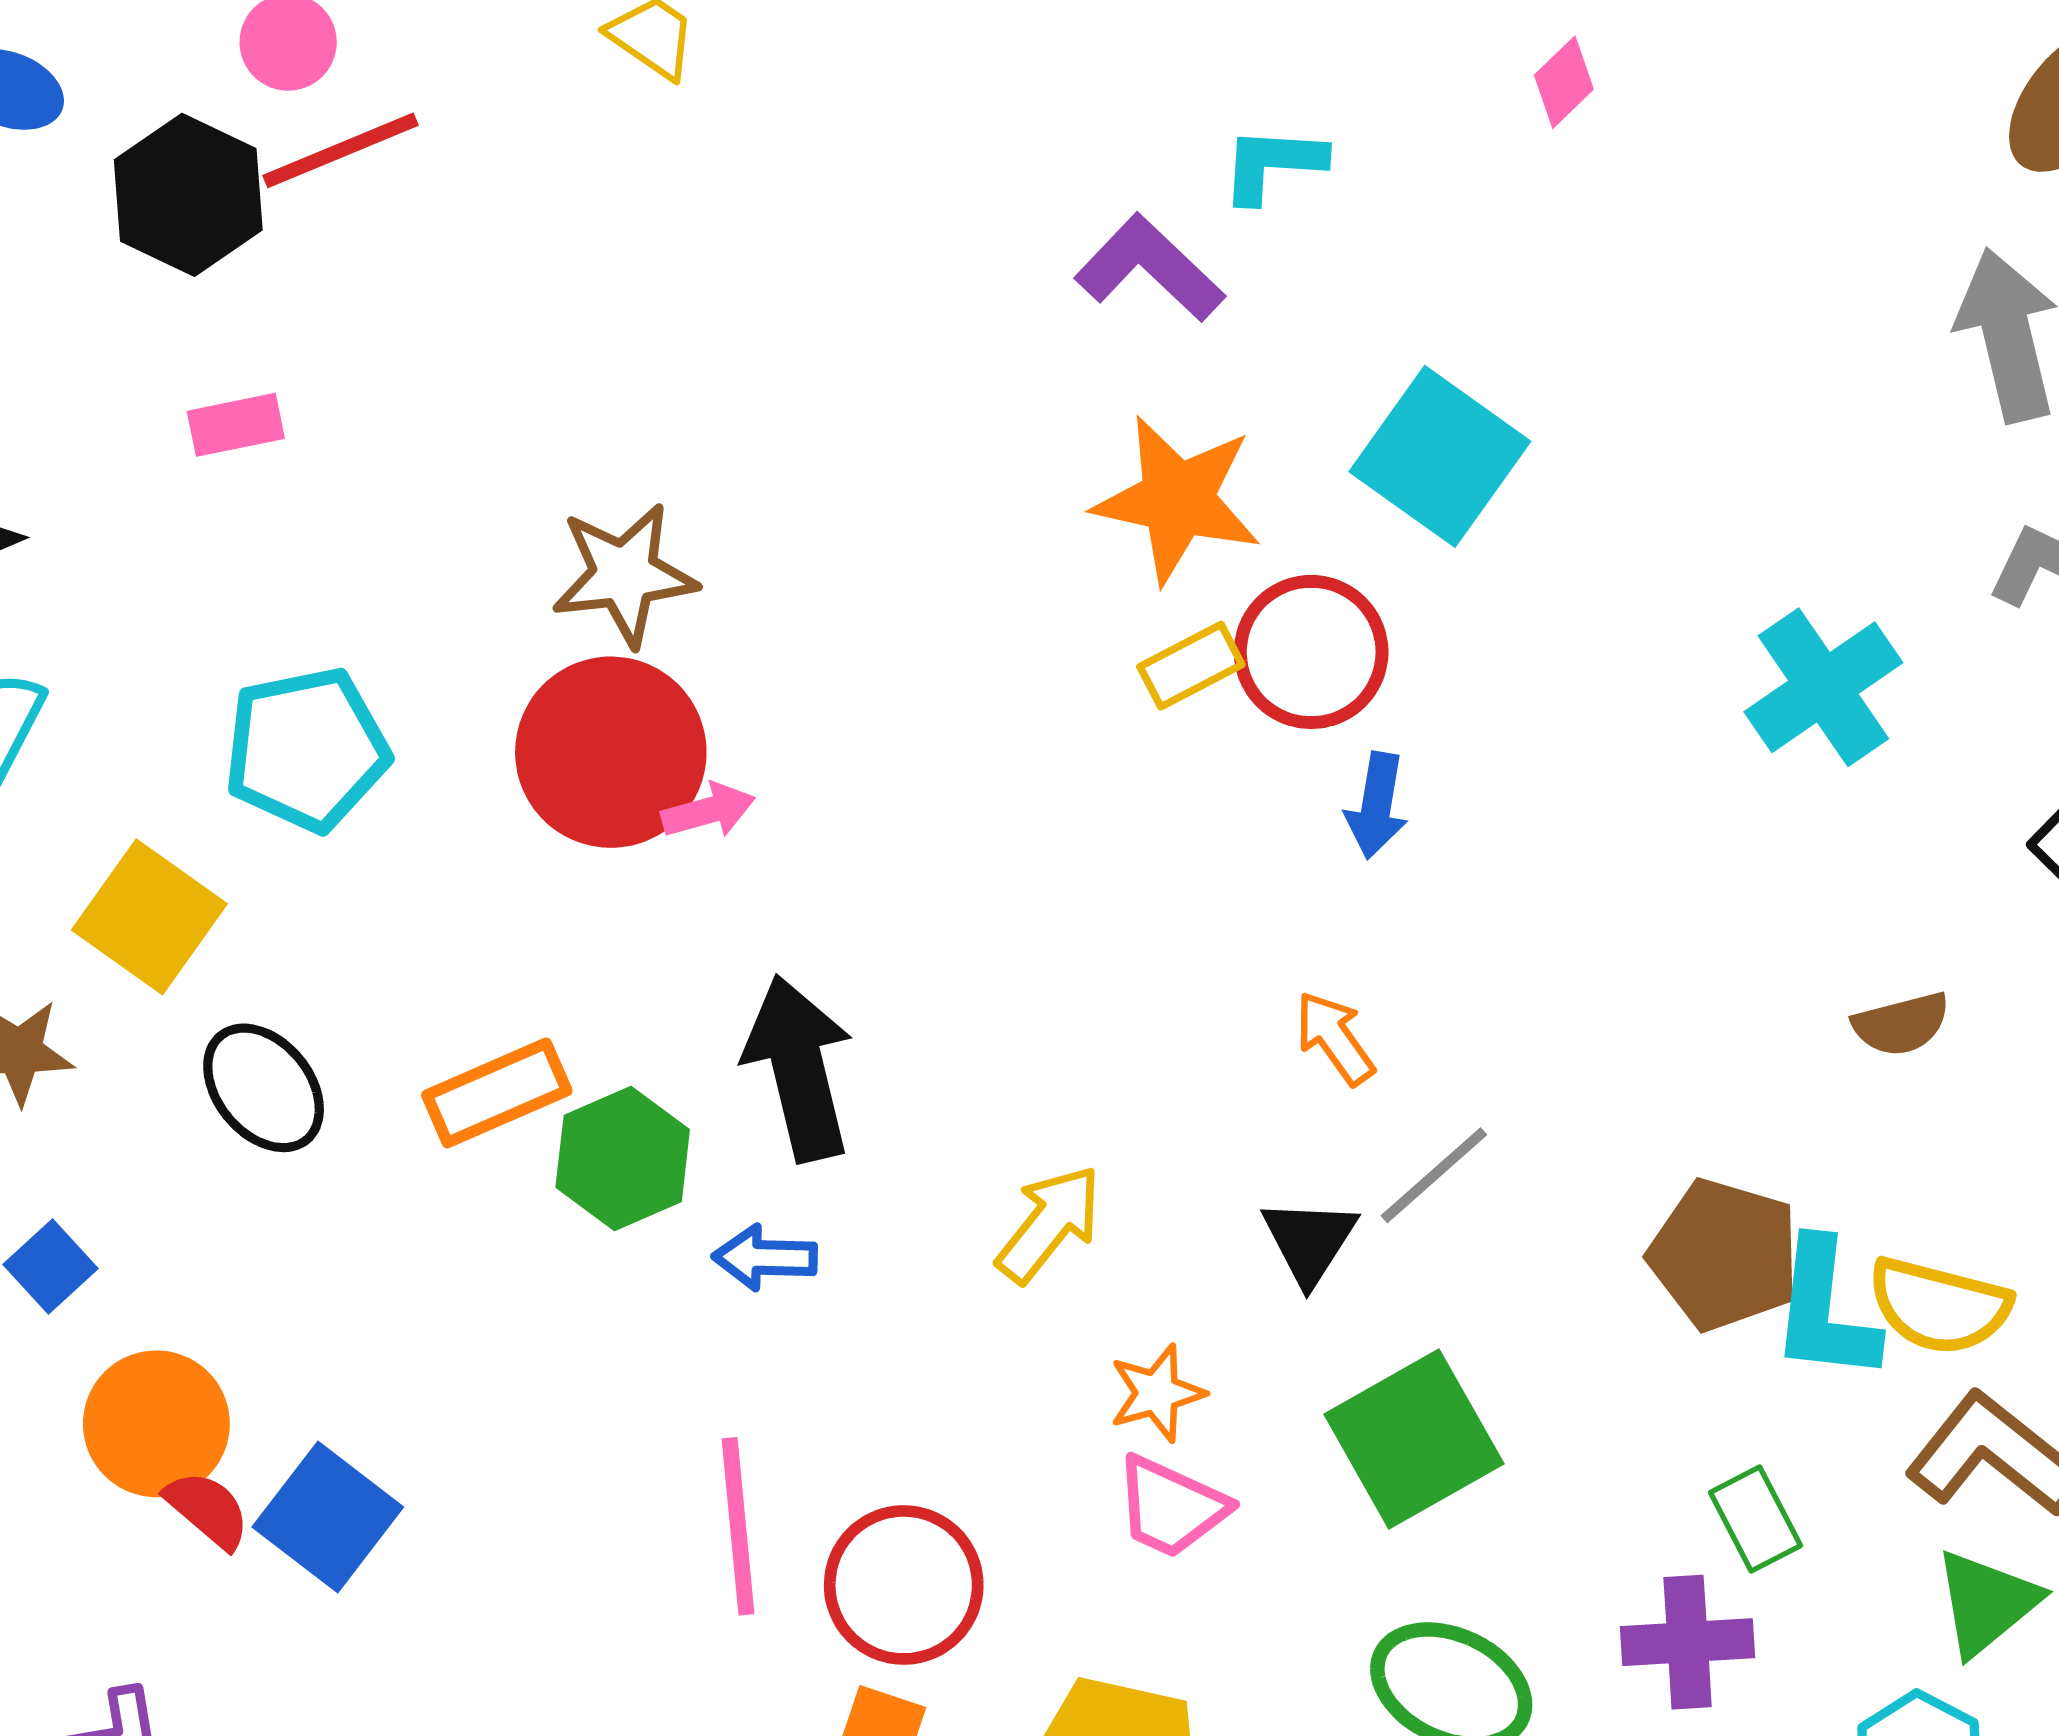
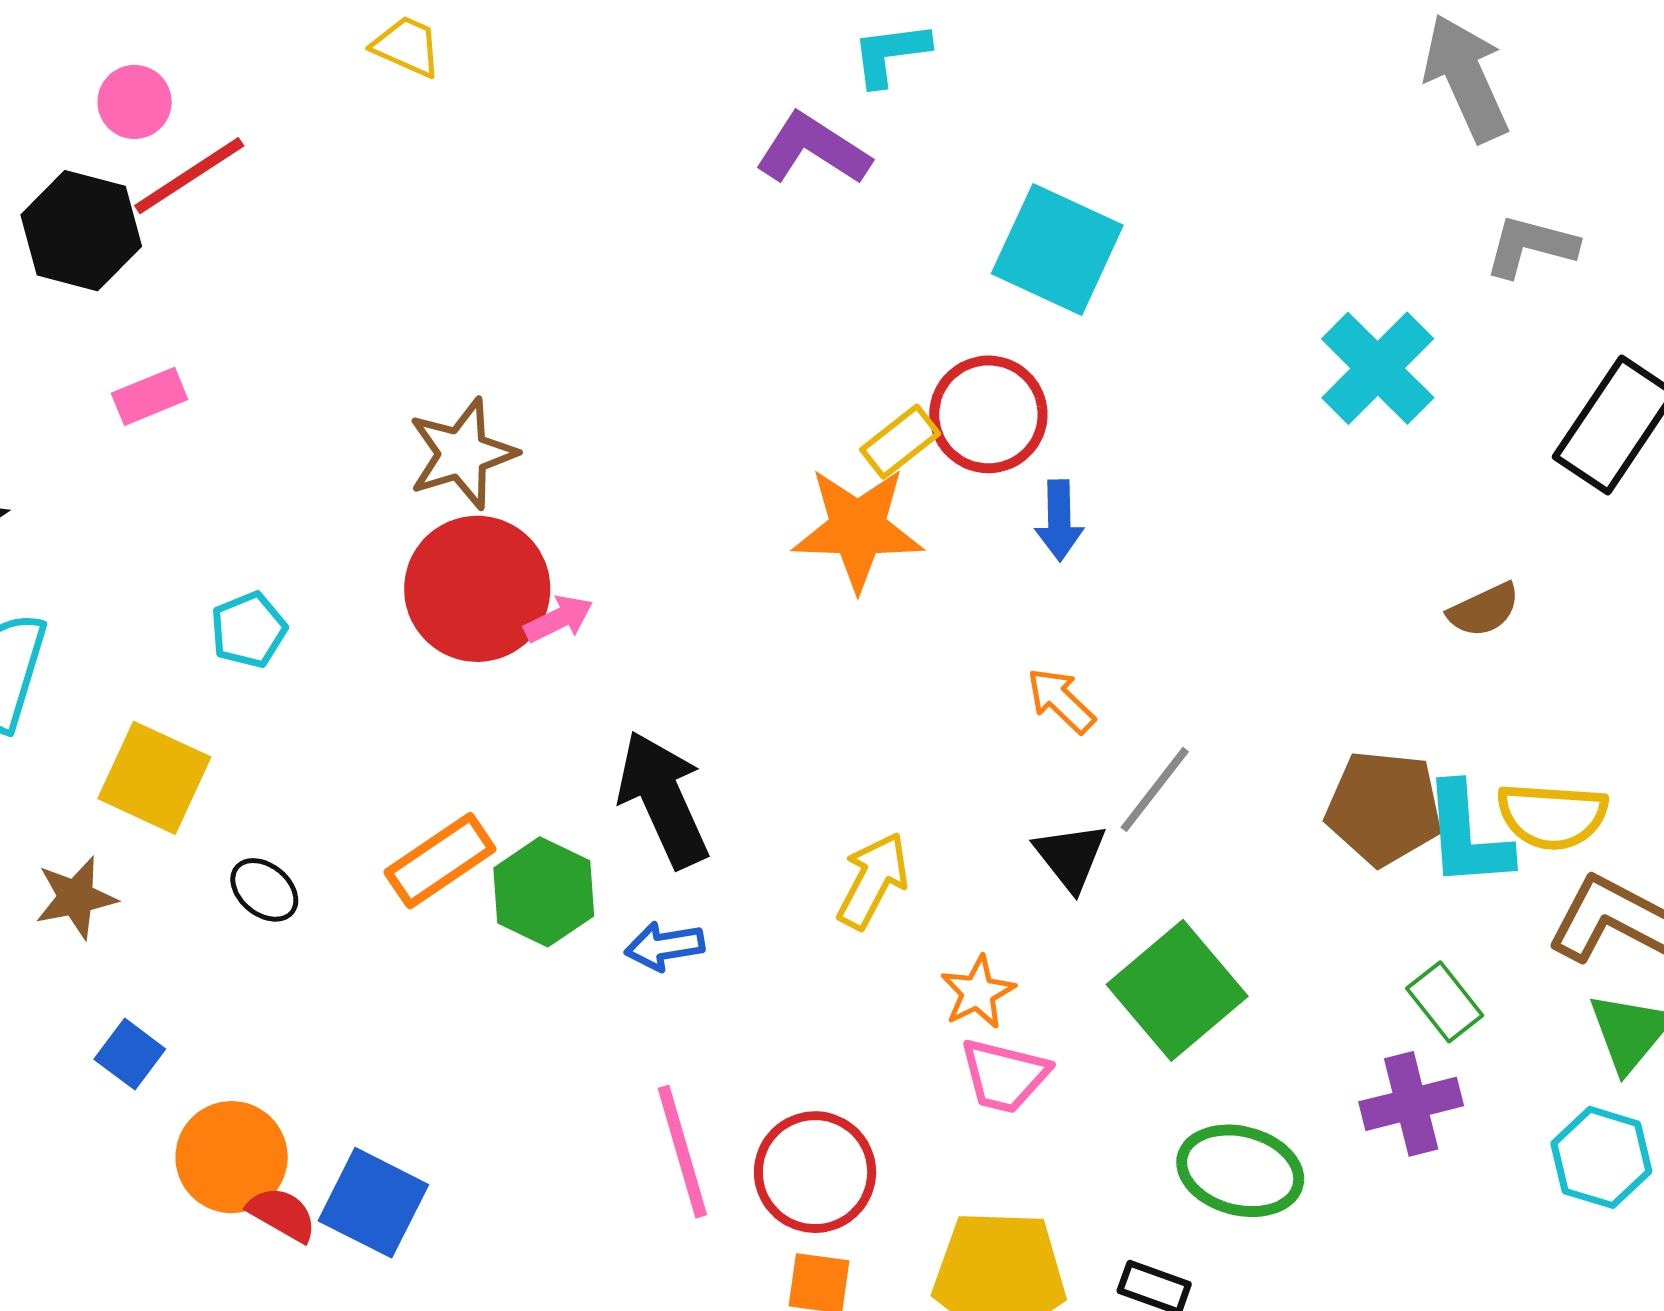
orange star: (1177, 499) -> (858, 529), moved
cyan pentagon: (307, 749) -> (249, 630), size x0.6
black ellipse: (264, 1088) -> (264, 890), size x0.7

